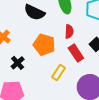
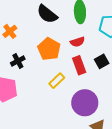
red semicircle: (69, 32) -> (77, 42), turned 56

